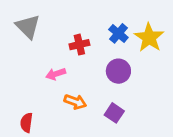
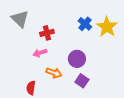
red cross: (79, 45) -> (47, 33), moved
purple circle: (118, 71) -> (77, 59), moved
red semicircle: (26, 123) -> (31, 88), moved

